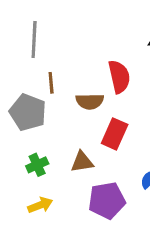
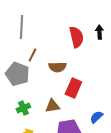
red semicircle: (119, 77) -> (76, 37), moved
brown line: (51, 83) -> (32, 55), turned 32

